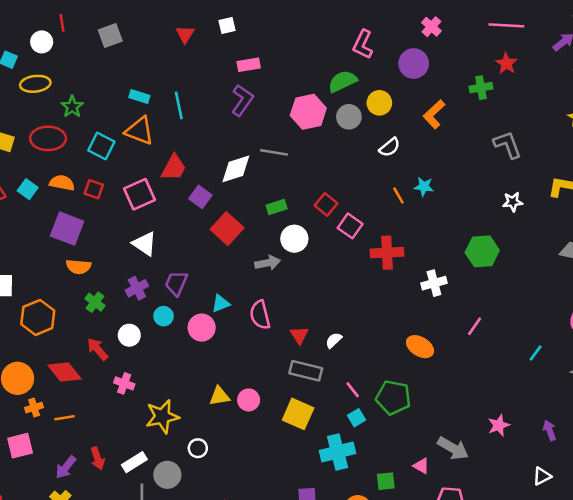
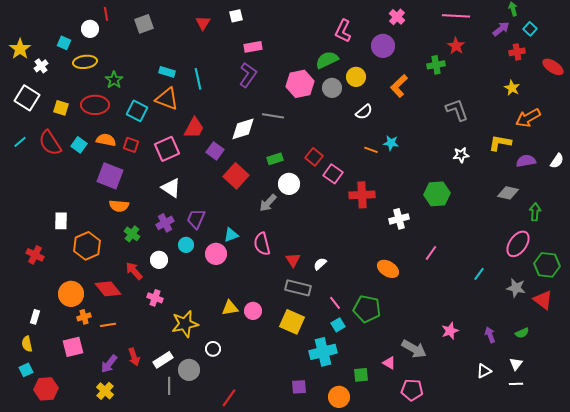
orange line: (398, 196) -> (371, 150), turned -40
gray arrow: (268, 263) -> (268, 203), turned 144

